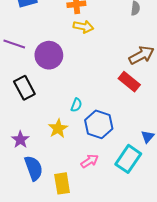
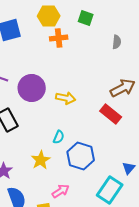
yellow arrow: (83, 27) -> (66, 98), moved
pink arrow: (90, 161) -> (61, 191), moved

